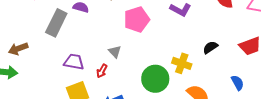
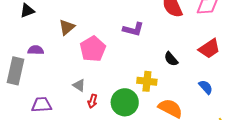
black semicircle: (210, 47) -> (171, 59), turned -84
red arrow: (102, 71) -> (92, 101), moved

